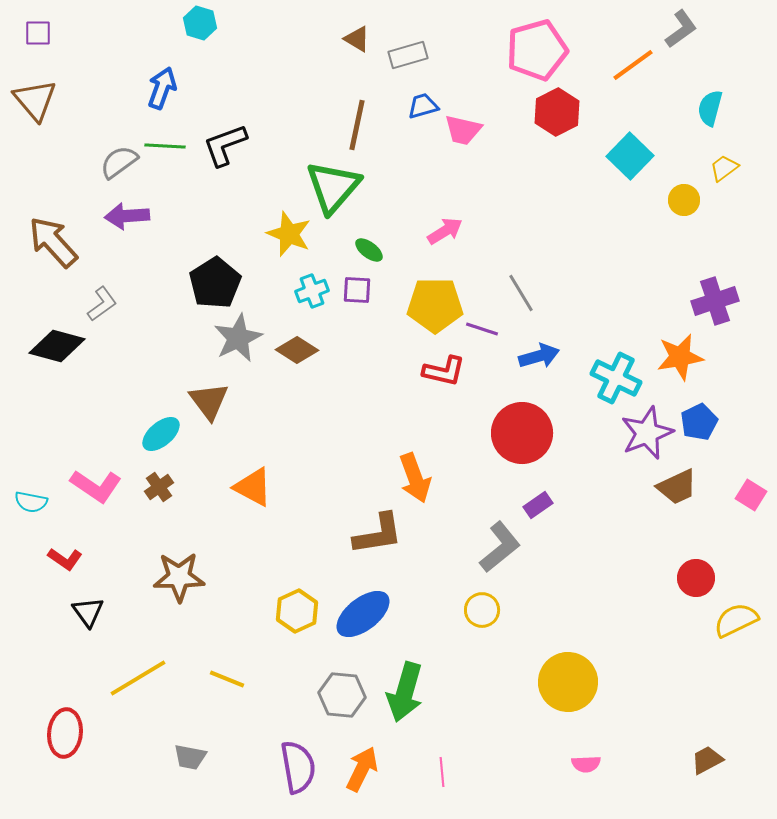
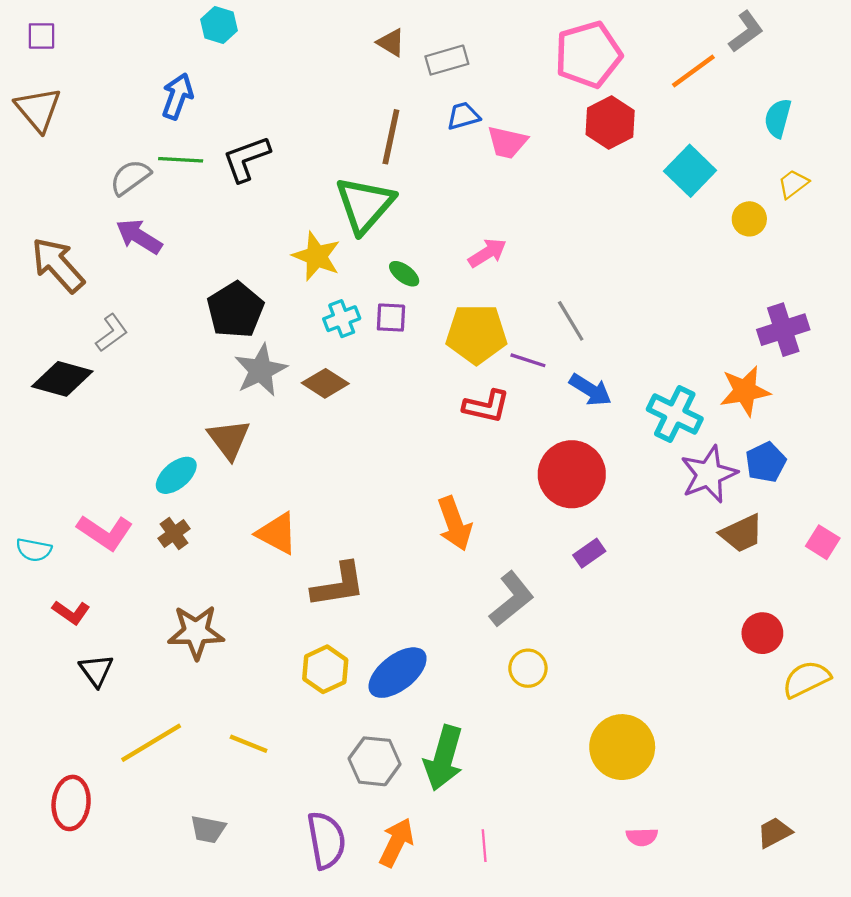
purple arrow: (127, 216) -> (139, 236), turned 36
blue arrow: (539, 356) -> (590, 390), turned 48
brown L-shape: (378, 534) -> (338, 585), moved
gray L-shape: (500, 547) -> (512, 599), moved

